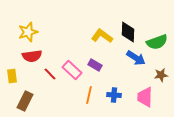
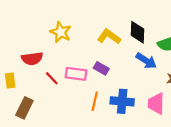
yellow star: (28, 32) -> (61, 32), moved, turned -30
pink rectangle: (72, 70) -> (76, 74), turned -36
blue cross: (114, 95) -> (122, 101), size x1.5

